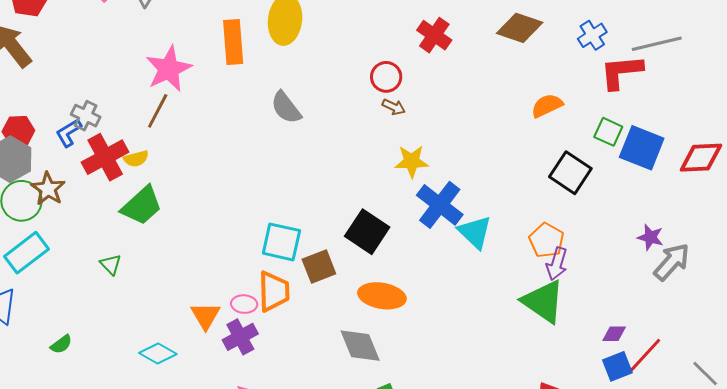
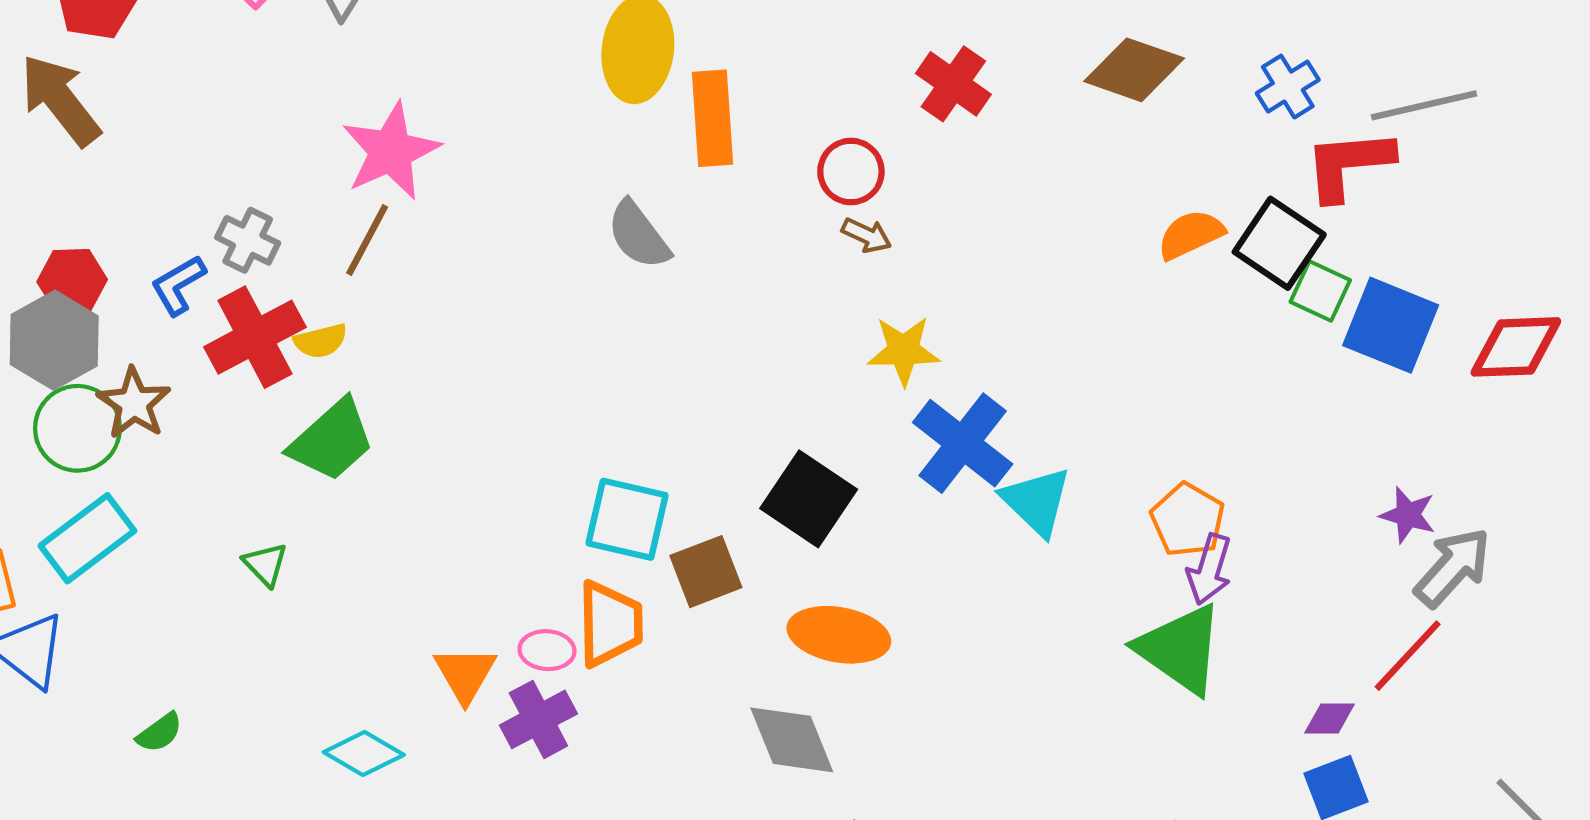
orange rectangle: (233, 42) -> (712, 118), moved
gray cross: (86, 116) -> (248, 240), moved
black square: (570, 173) -> (1279, 243), moved
red line: (645, 355) -> (1408, 656), moved

